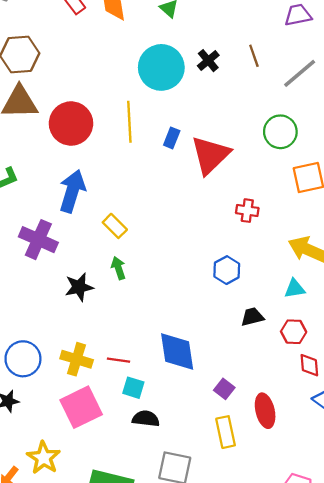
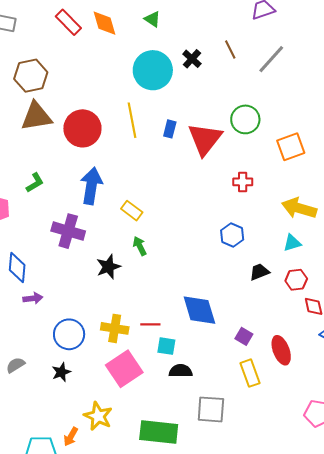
green circle: (280, 132) -> (245, 119), moved

